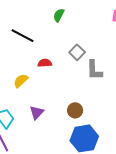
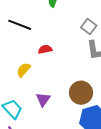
gray square: (77, 52) -> (89, 26), moved
brown circle: (75, 110) -> (81, 93), size x1.5

